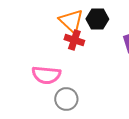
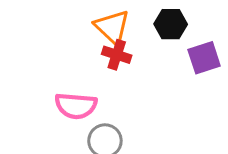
black hexagon: (97, 19) -> (171, 24), moved

